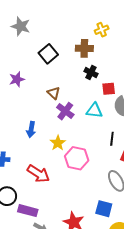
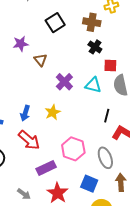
brown triangle: (54, 93) -> (40, 60), moved
blue arrow: (31, 130) -> (25, 113), moved
pink hexagon: (77, 158) -> (73, 149), moved
purple rectangle: (28, 211) -> (46, 168), moved, turned -48

